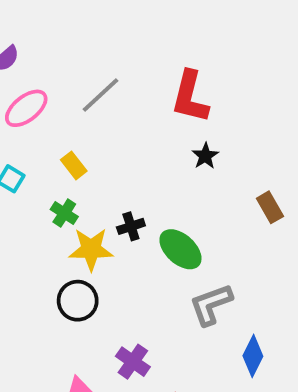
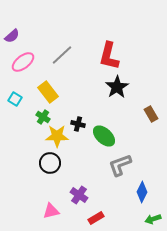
black star: (205, 156) -> (117, 87), size x1.6
yellow rectangle: (74, 165) -> (48, 92), size x1.5
black cross: (131, 226) -> (78, 124), turned 32

